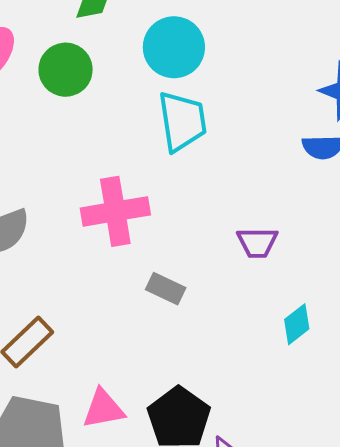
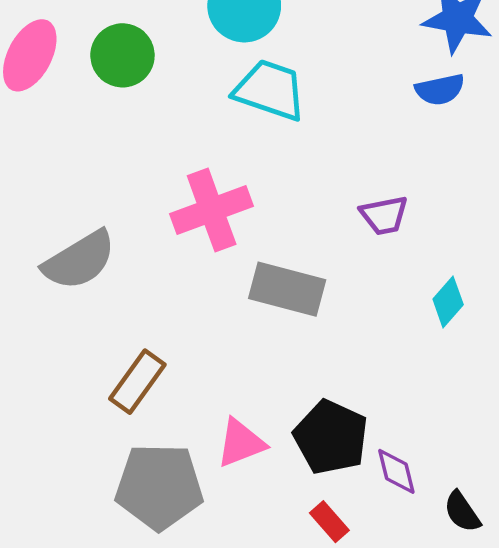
cyan trapezoid: (182, 121) -> (270, 90), turned -52
gray rectangle: (166, 289) -> (287, 289), size x1.6

